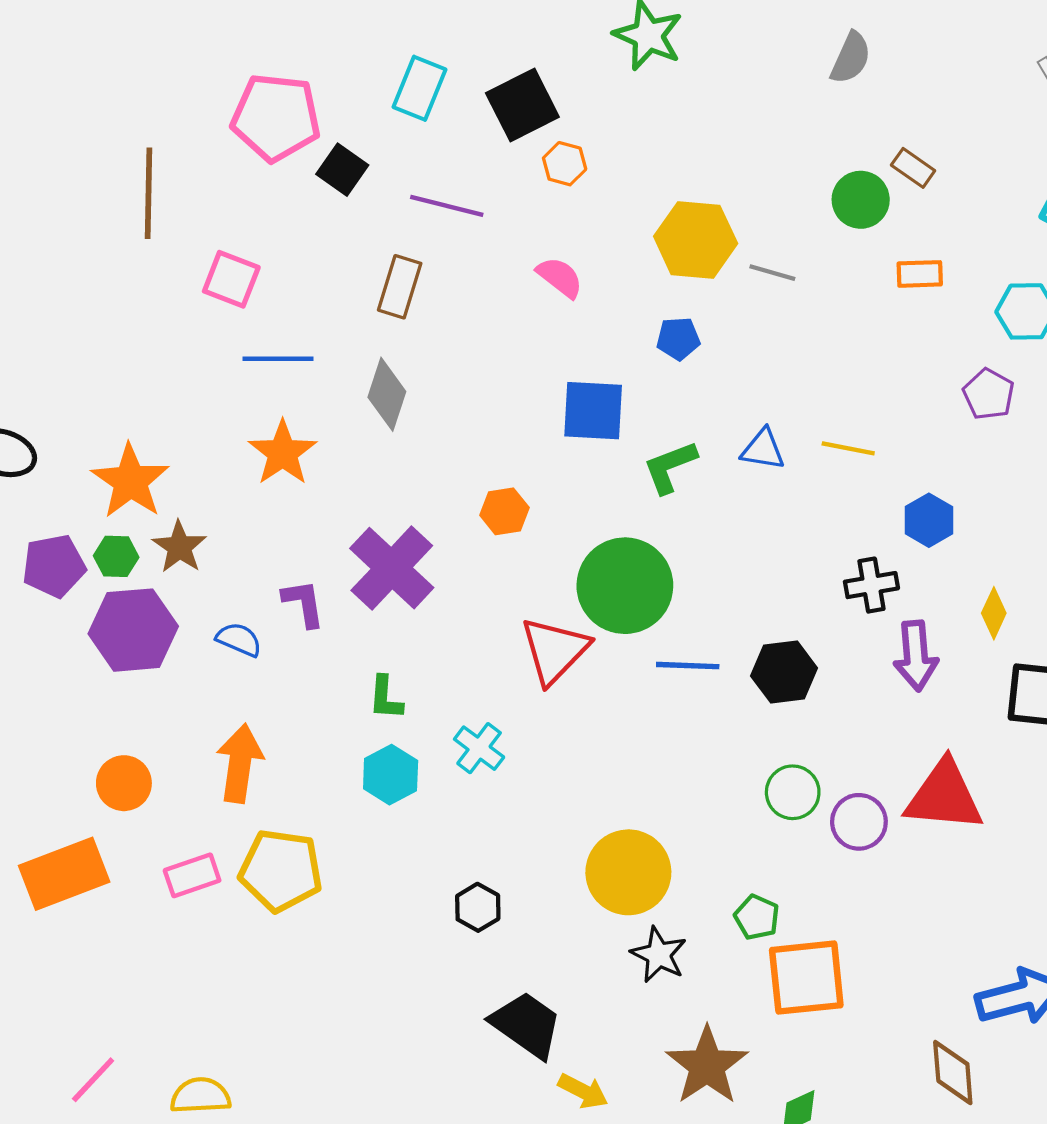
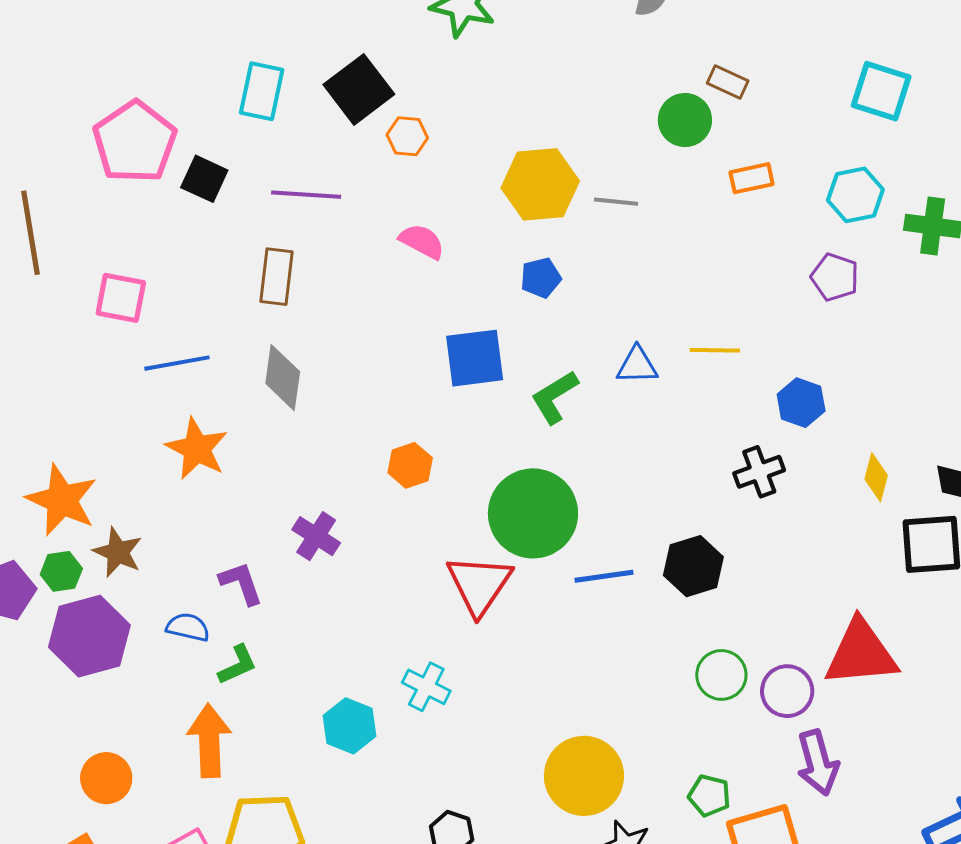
pink pentagon: (276, 117) -> (135, 142), turned -30
purple cross: (392, 568) -> (316, 536), size x0.6
purple arrow: (916, 656) -> (818, 763), moved
green L-shape: (386, 698) -> (237, 665), moved, turned -108

